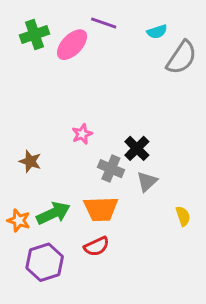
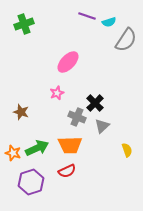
purple line: (104, 23) -> (87, 16), moved
pink ellipse: (72, 45) -> (68, 62), moved

